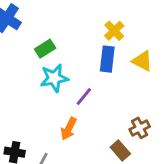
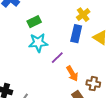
brown cross: (140, 128) -> (93, 84), turned 32
orange arrow: (69, 129) -> (72, 74), moved, turned -63

